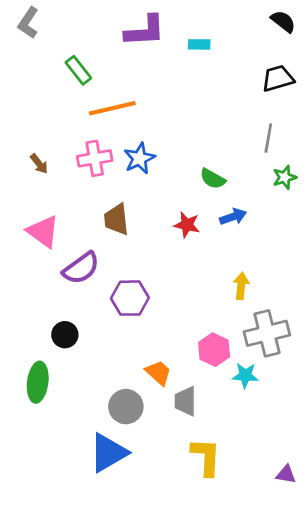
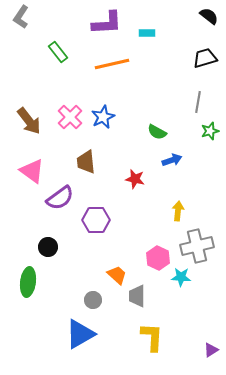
orange line: (112, 108) -> (112, 64), moved
pink cross: (95, 158) -> (70, 117), turned -35
brown arrow: (39, 164) -> (29, 121), size x1.8
red star: (187, 225) -> (135, 179), moved
gray circle: (126, 407) -> (93, 300), size x0.7
purple triangle: (286, 474) -> (211, 350), turned -42

